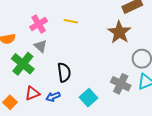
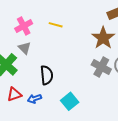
gray cross: (121, 84) -> (101, 67), moved

